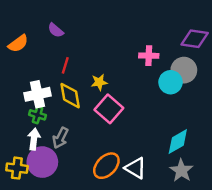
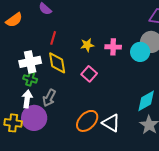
pink cross: (149, 56) -> (113, 47), moved
yellow star: (99, 82) -> (87, 45), moved
pink square: (109, 109) -> (89, 74), size x0.7

